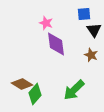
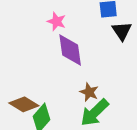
brown star: (91, 55) -> (89, 92), moved

